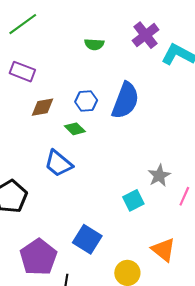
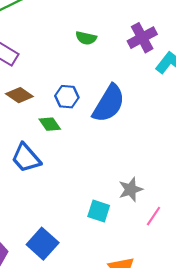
brown diamond: (43, 107) -> (19, 95), turned 35
cyan square: (133, 200) -> (99, 211), turned 35

